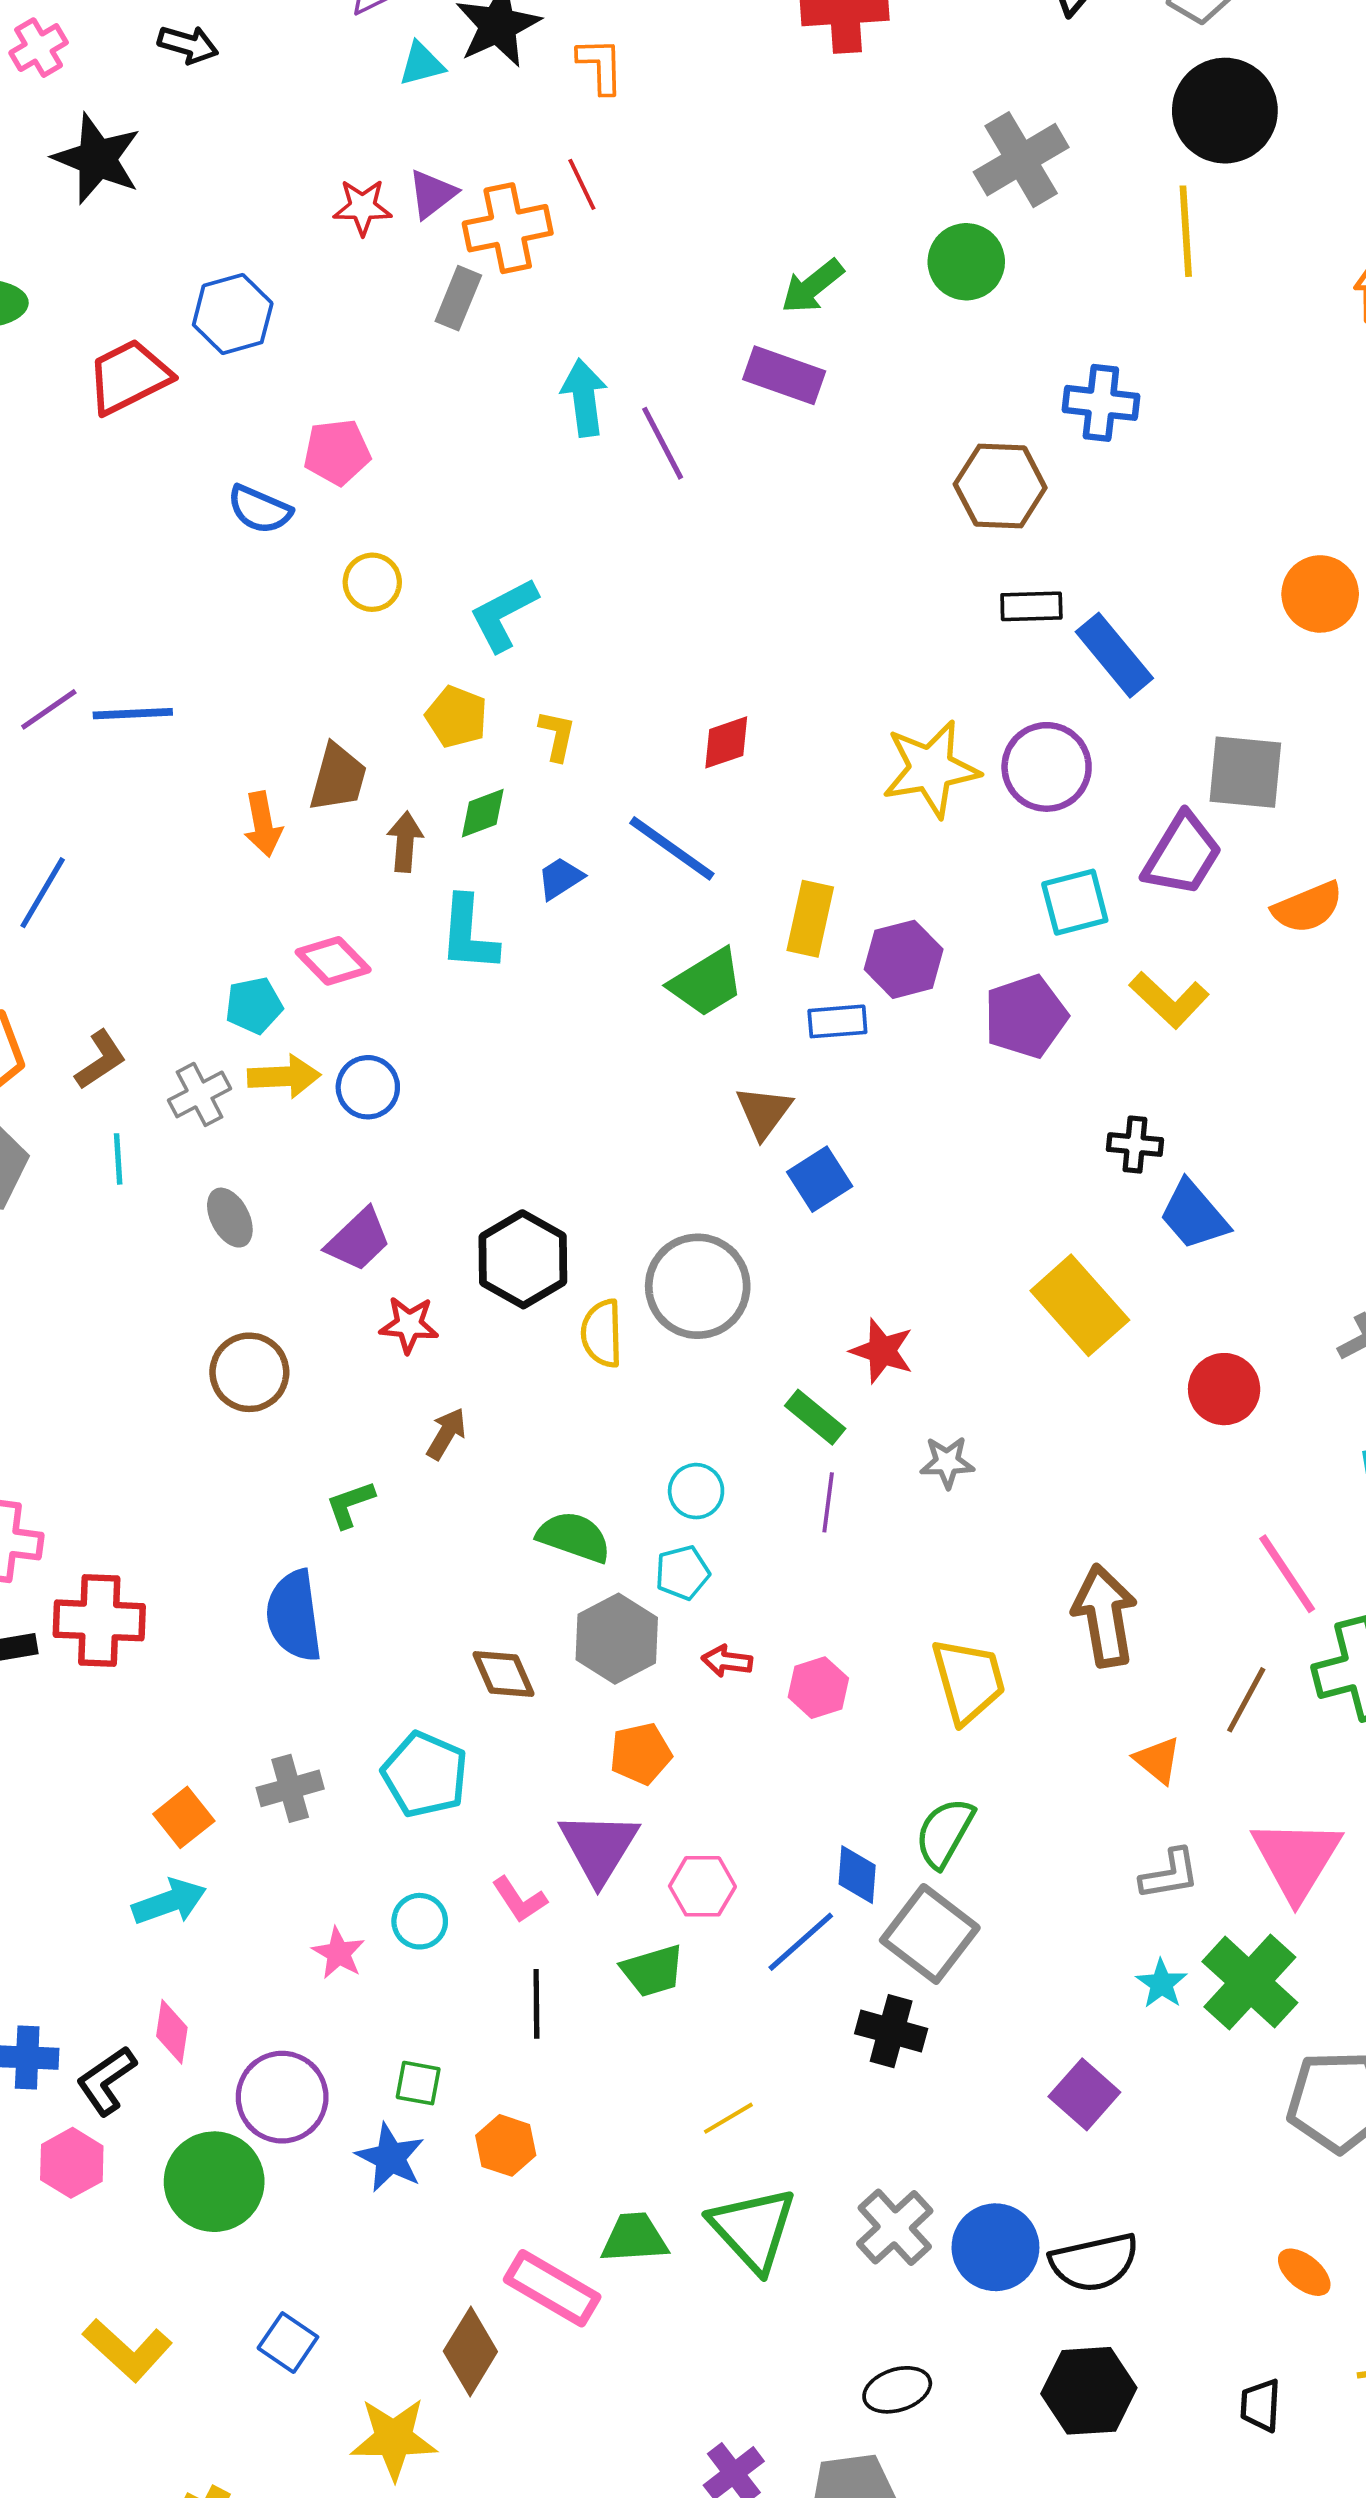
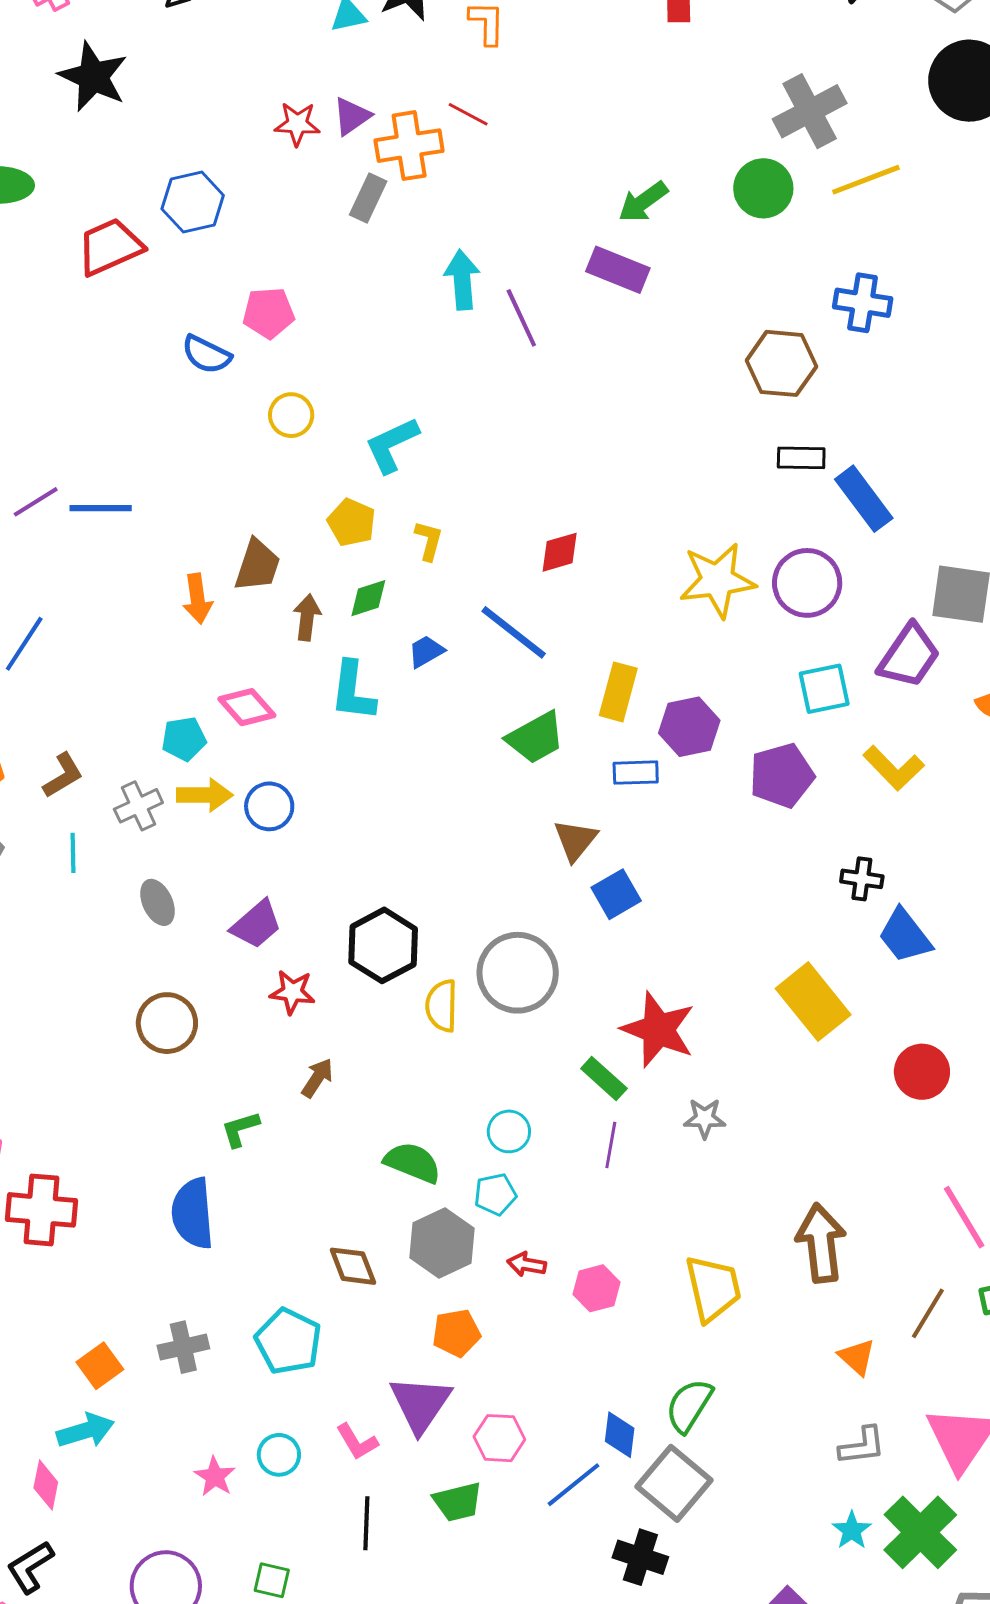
red line: (582, 184) -> (468, 114), turned -39
yellow line: (1186, 231) -> (866, 180), moved, turned 70
red star: (882, 1351) -> (658, 1030), size x1.5
pink diamond: (172, 2032) -> (46, 1485), moved

